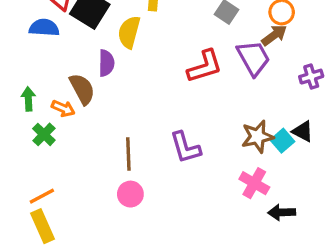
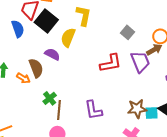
blue semicircle: (44, 28) -> (18, 29), turned 60
purple semicircle: (106, 63) -> (52, 54), turned -70
green cross: (44, 134) -> (50, 98), moved
cyan square: (282, 141) -> (152, 113), turned 32

